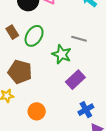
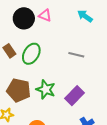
green star: (62, 54) -> (46, 89), moved

